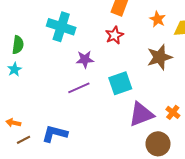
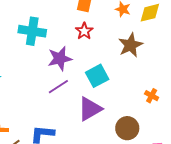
purple star: (85, 59) -> (60, 59), size x1.4
purple triangle: (141, 114) -> (90, 109), moved
brown circle: (158, 144) -> (127, 128), moved

